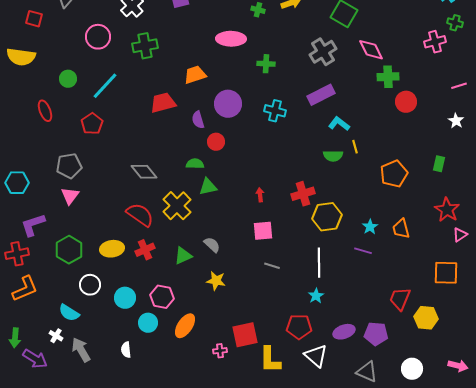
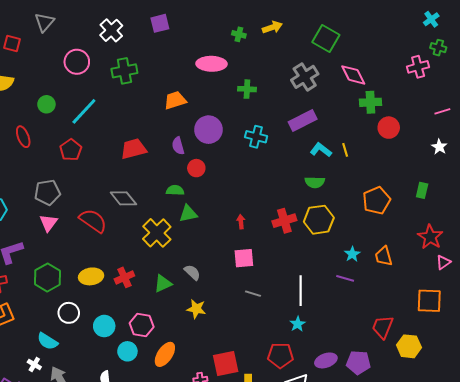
red trapezoid: (163, 103) -> (134, 149), moved
yellow line: (355, 147) -> (345, 150), moved
red semicircle: (140, 215) -> (93, 221), moved
yellow hexagon: (327, 217) -> (319, 220), moved

